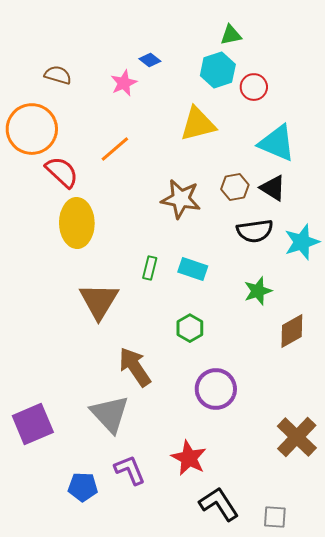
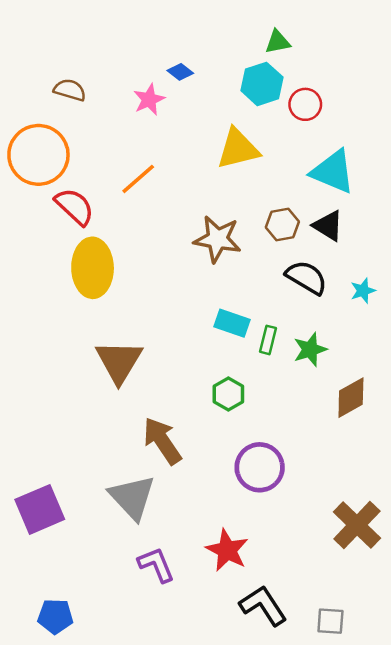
black semicircle: (255, 231) -> (306, 277), turned -141
cyan star: (302, 242) -> (363, 291), size x0.6
green rectangle: (150, 268) -> (268, 340), moved
blue pentagon: (83, 487) -> (55, 616), moved

